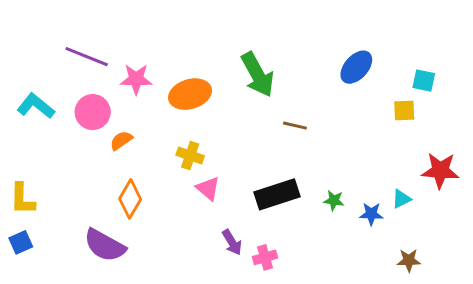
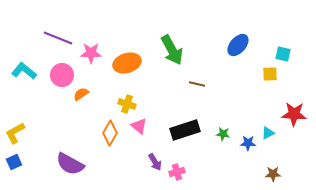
yellow L-shape: (22, 199) -> (15, 133), turned 60
orange diamond: (130, 199) -> (110, 133), moved

